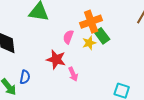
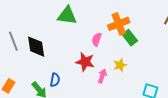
yellow star: (89, 43) -> (120, 65), moved
pink arrow: (73, 74) -> (102, 76), turned -136

